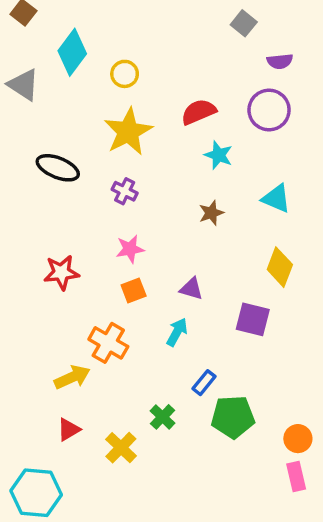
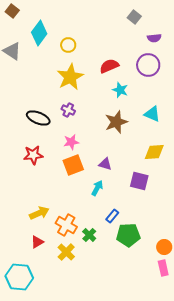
black ellipse: (58, 168) -> (38, 118), moved
brown star: (211, 213) -> (116, 122), size x1.6
yellow diamond: (280, 267) -> (154, 152), turned 65
orange square: (134, 291) -> (73, 165), size x1.5
orange cross: (108, 343) -> (66, 225), moved

